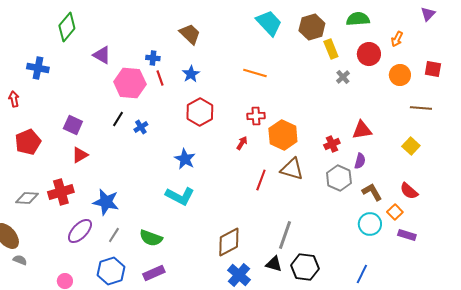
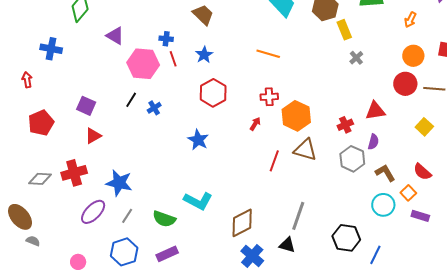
red circle: (369, 54) -> (405, 84), moved
cyan L-shape: (180, 196) -> (198, 201), moved
black hexagon: (305, 267) -> (346, 238), moved

